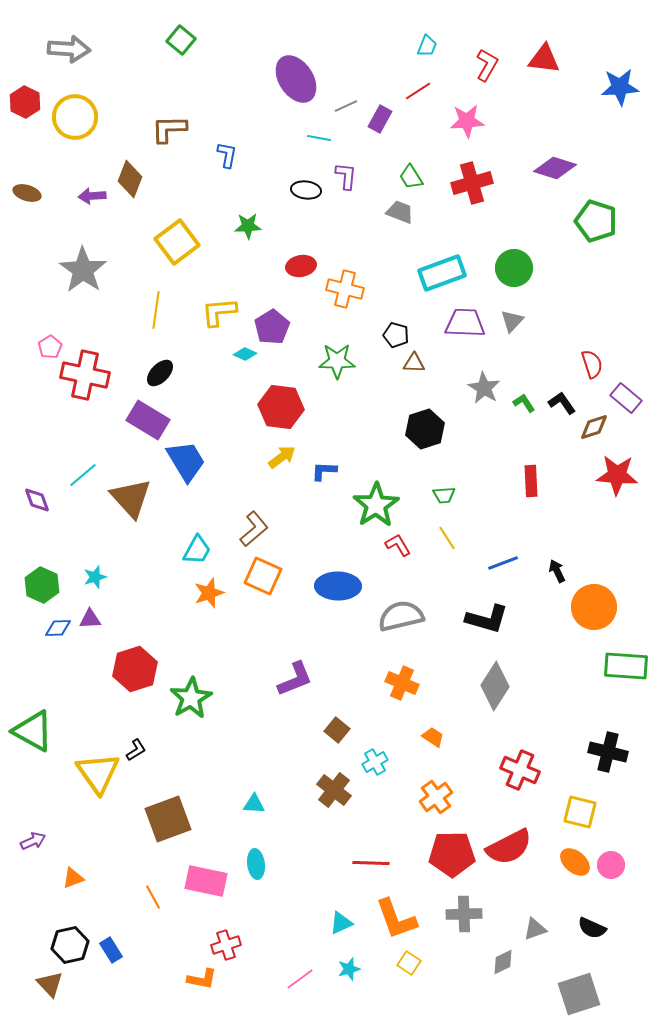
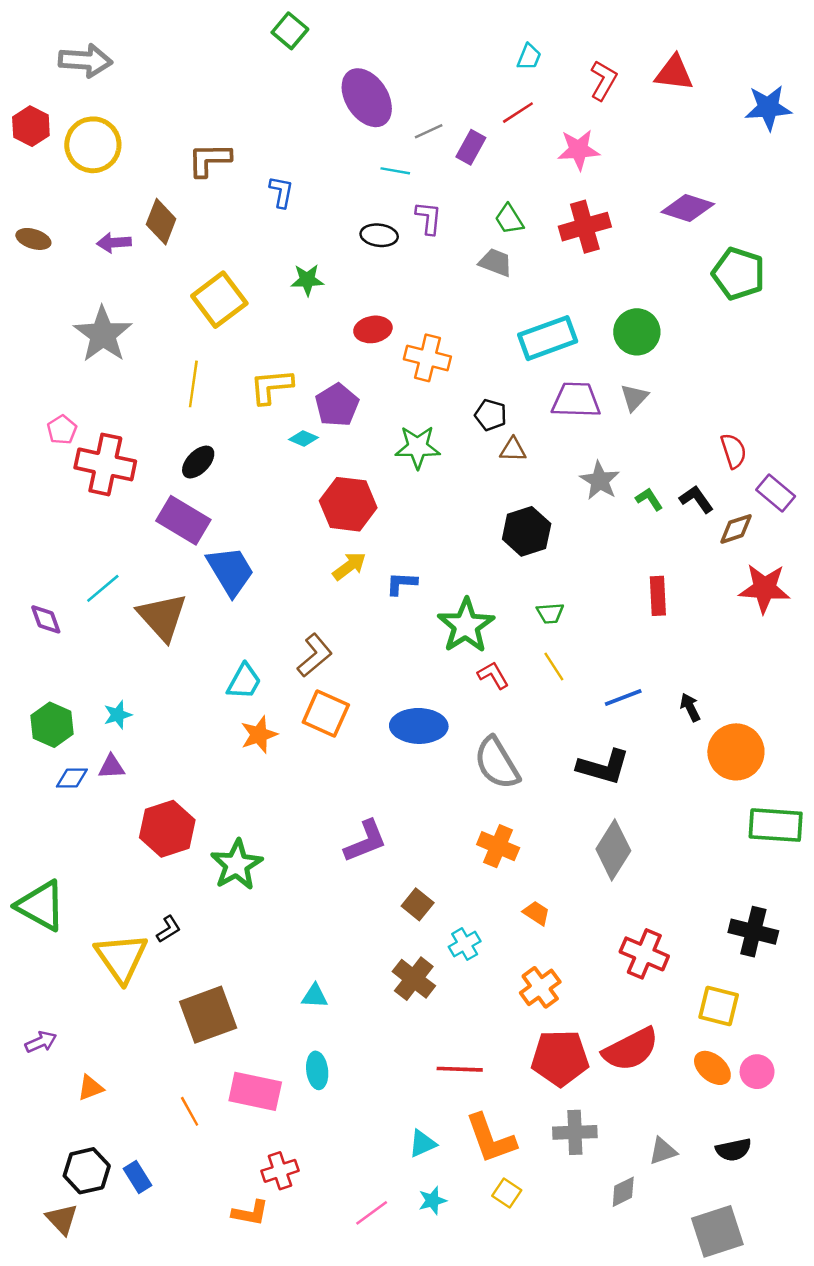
green square: (181, 40) -> (290, 31), moved
gray semicircle: (401, 616) -> (497, 763), turned -108
black semicircle: (592, 928) -> (734, 1150), turned -36

